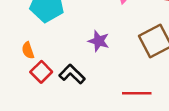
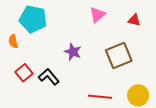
orange semicircle: (28, 50) -> (13, 41), moved

